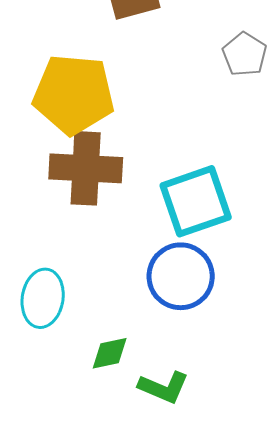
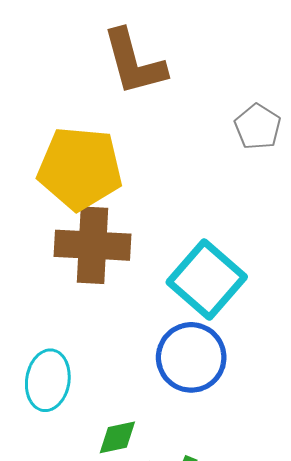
cyan square: (196, 201) -> (207, 279), turned -30

